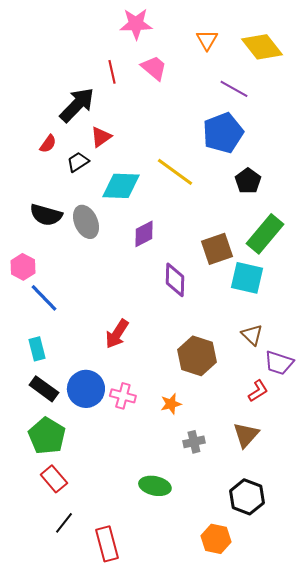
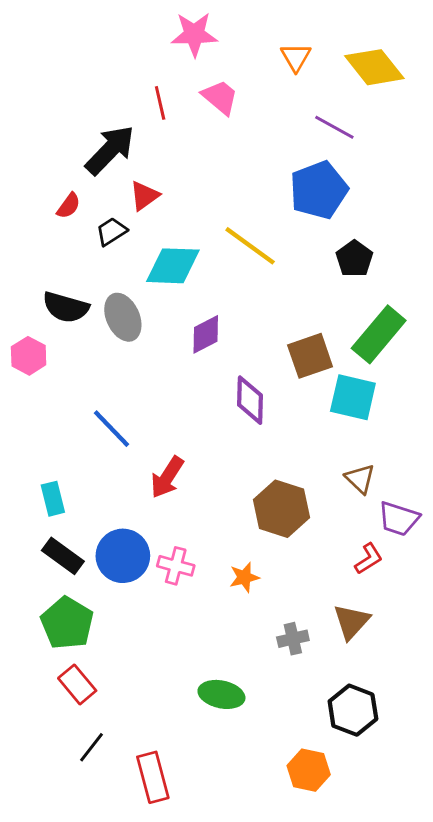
pink hexagon: (23, 267) -> (29, 356), moved
blue line: (44, 298) -> (111, 429), moved
gray cross: (194, 442) -> (293, 639), moved

